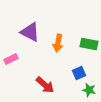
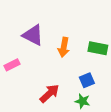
red arrow: (45, 85) -> (49, 93), turned -84
green star: (89, 90) -> (82, 101), moved

